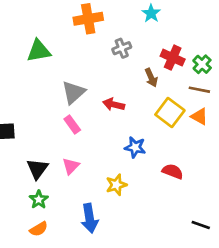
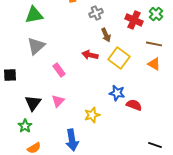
green cross: (202, 64) -> (156, 14), moved
brown arrow: (151, 78) -> (106, 35), moved
gray triangle: (74, 92) -> (36, 46), moved
yellow square: (170, 112) -> (119, 58), moved
blue star: (135, 147) -> (117, 93), moved
green star: (39, 200) -> (25, 126), moved

